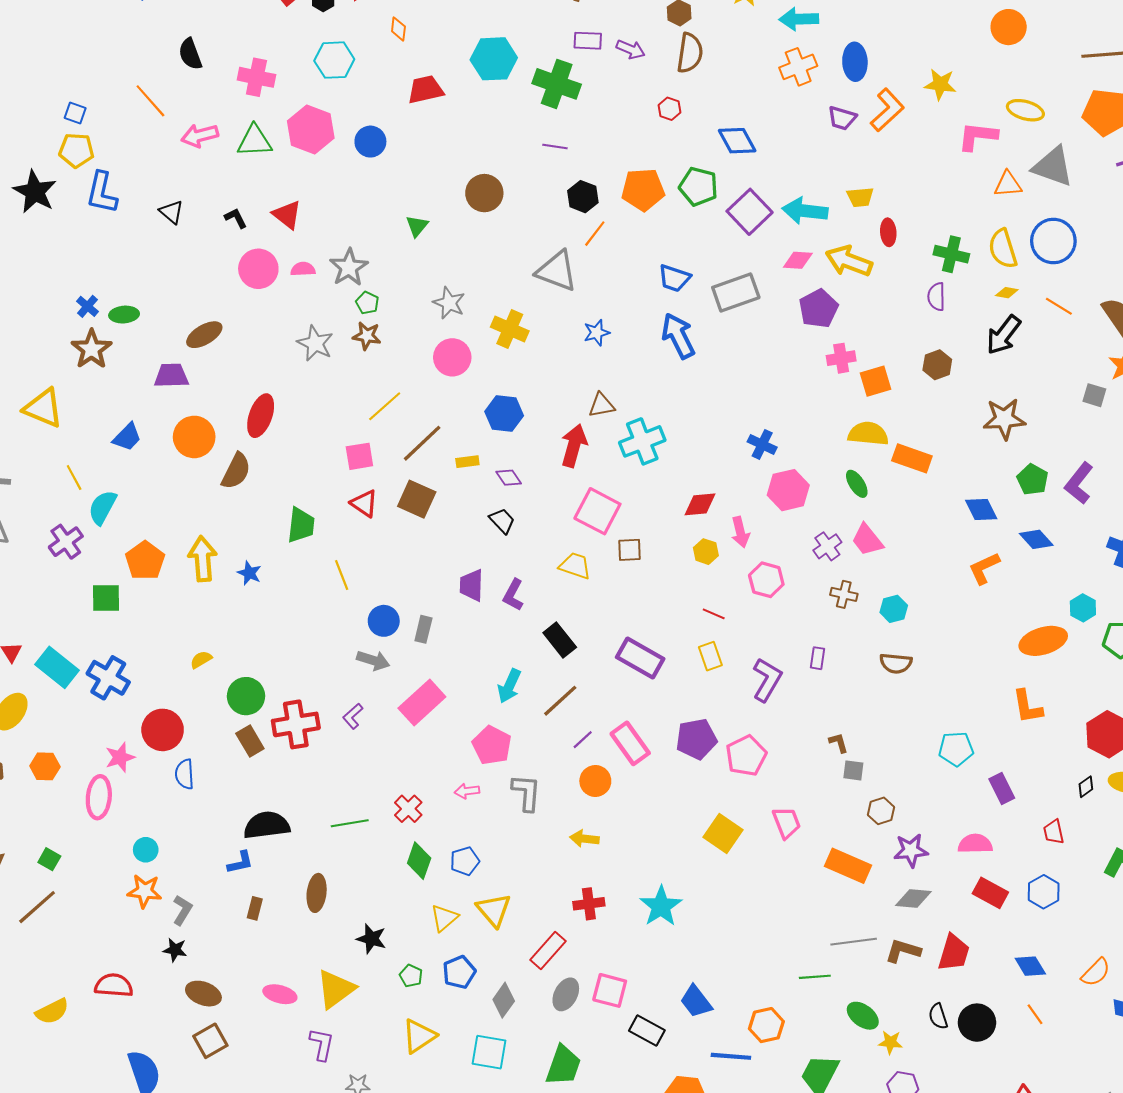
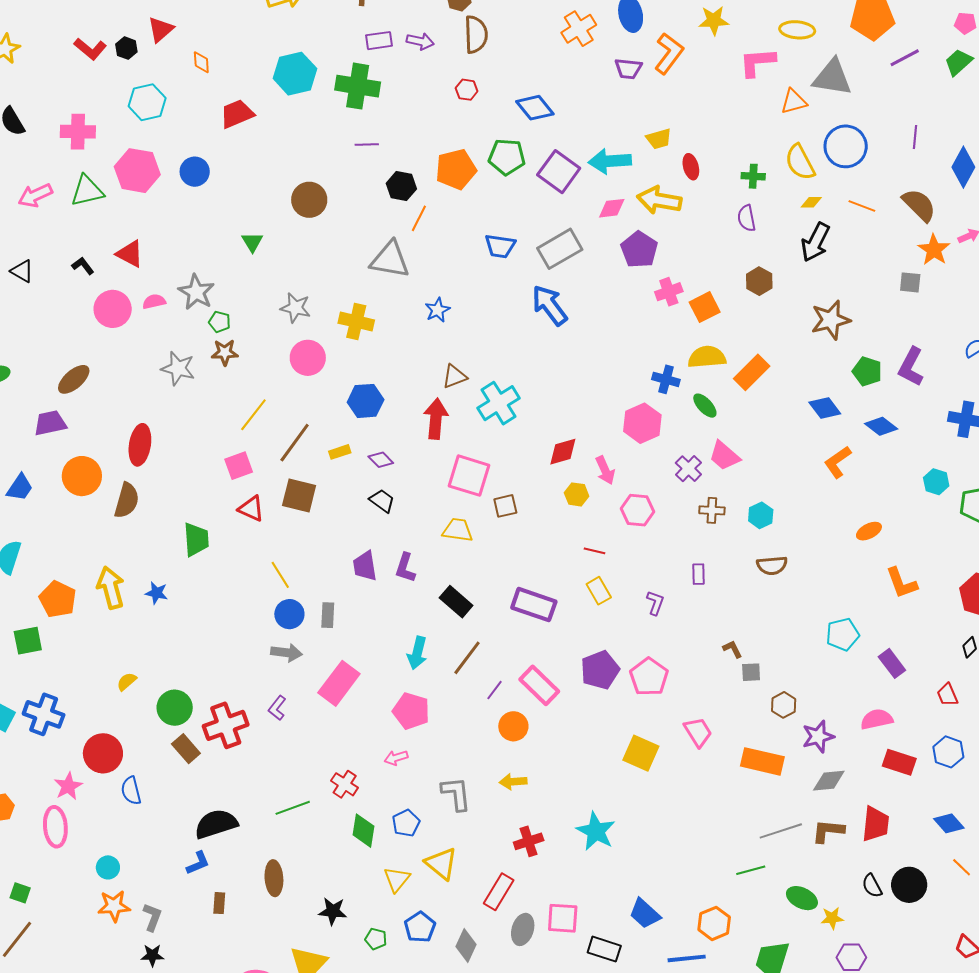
green cross: (951, 254) -> (753, 176), size x0.7
blue arrow: (678, 336) -> (550, 305), moved
blue cross: (762, 444) -> (666, 379), moved
orange rectangle: (912, 458) -> (752, 372), turned -54
yellow line: (342, 575) -> (280, 575), moved
orange ellipse: (1043, 641) -> (869, 531), moved, size x0.6
purple L-shape: (767, 680) -> (655, 603), size x0.6
gray L-shape: (526, 793) -> (456, 794), moved

